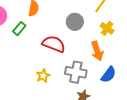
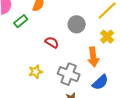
red semicircle: (54, 44) -> (52, 42), size x0.6

